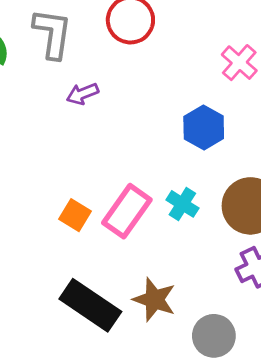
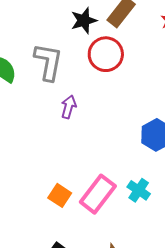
purple arrow: (82, 94) -> (69, 107), turned 125

